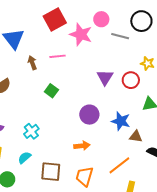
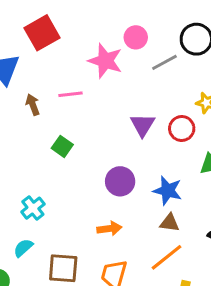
red square: (55, 20) -> (42, 33), moved
gray line: (120, 36) -> (164, 62), turned -42
brown triangle: (136, 136) -> (169, 223), moved

